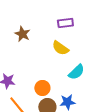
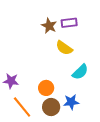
brown star: (22, 34) -> (49, 26), moved

